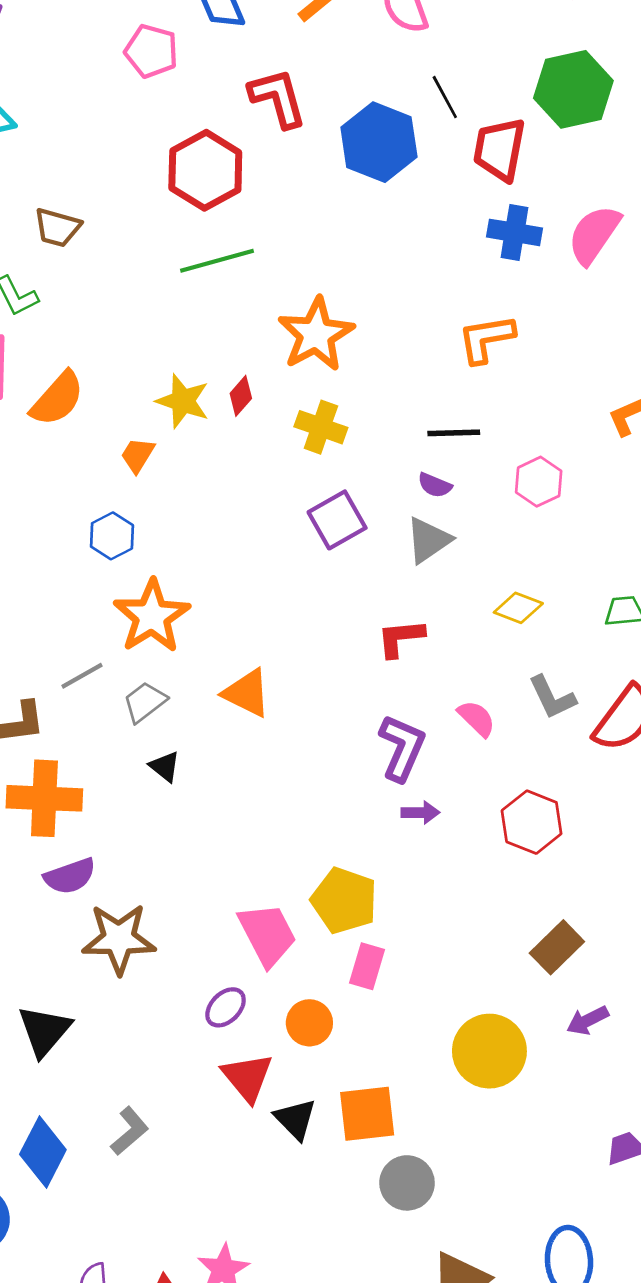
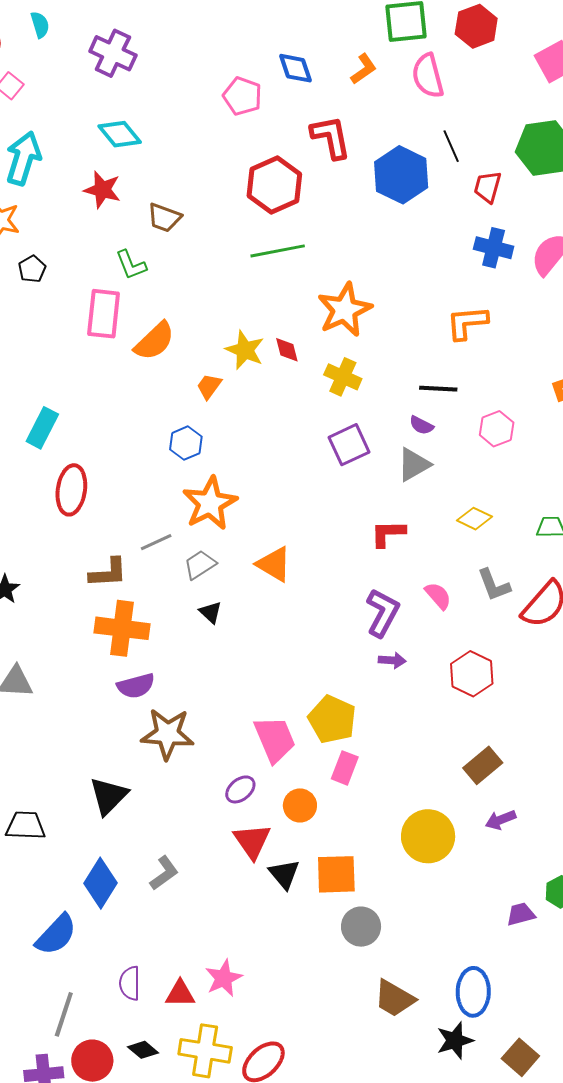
red trapezoid: (499, 149) -> (488, 187), size x0.7
red diamond: (241, 396) -> (287, 350), turned -60

